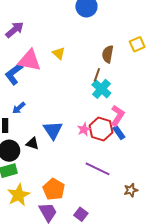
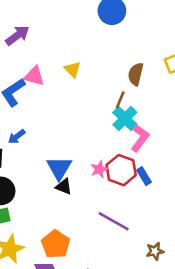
pink triangle: (29, 60) -> (34, 76), size x0.7
pink L-shape: (118, 116) -> (140, 138), moved
black triangle: (32, 143) -> (64, 187), moved

